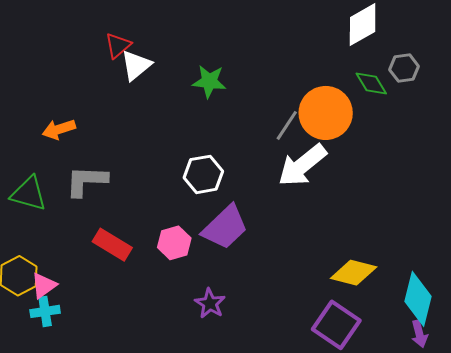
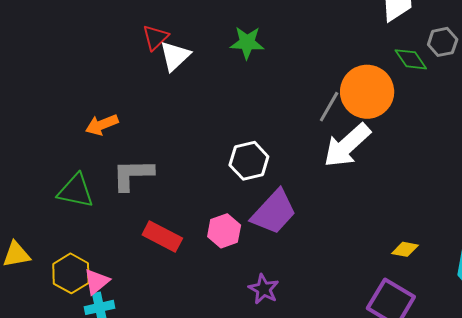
green star: (209, 81) -> (247, 43), moved
yellow diamond: (354, 273) -> (405, 249), size x0.6

